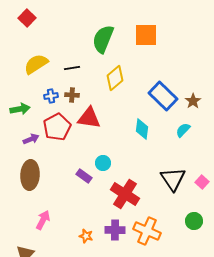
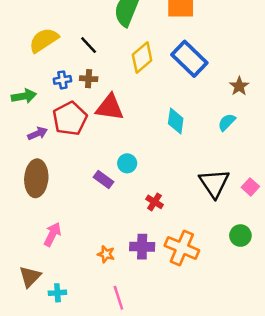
black line: (72, 68) -> (89, 45), turned 56
blue rectangle: (163, 96) -> (189, 59), moved
red cross: (125, 194) -> (155, 202), size x0.5

